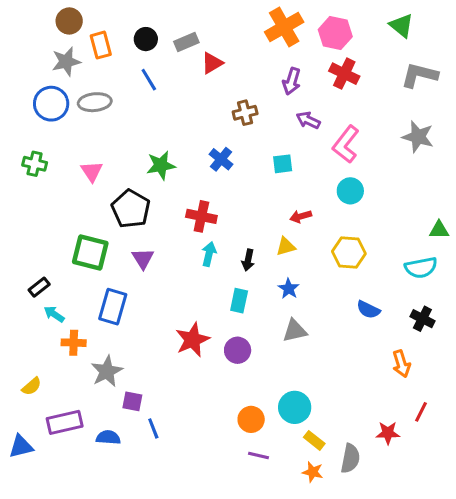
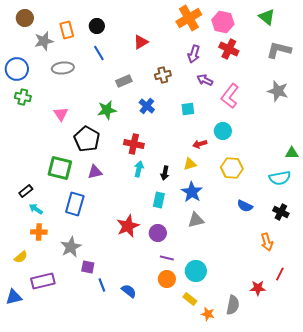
brown circle: (69, 21) -> (25, 18), moved
gray rectangle: (186, 42) -> (124, 81), moved
blue circle: (51, 104) -> (17, 69), moved
green cross: (35, 164) -> (23, 97), moved
cyan circle: (350, 191) -> (223, 131), moved
purple triangle: (143, 259) -> (95, 172), turned 49
blue star: (289, 289) -> (192, 192), size x1.5
orange cross: (74, 343) -> (39, 232), moved
blue semicircle: (108, 437) -> (129, 291), moved, turned 35
yellow rectangle: (314, 440) -> (190, 299), moved
purple line: (259, 455) -> (167, 258), moved

